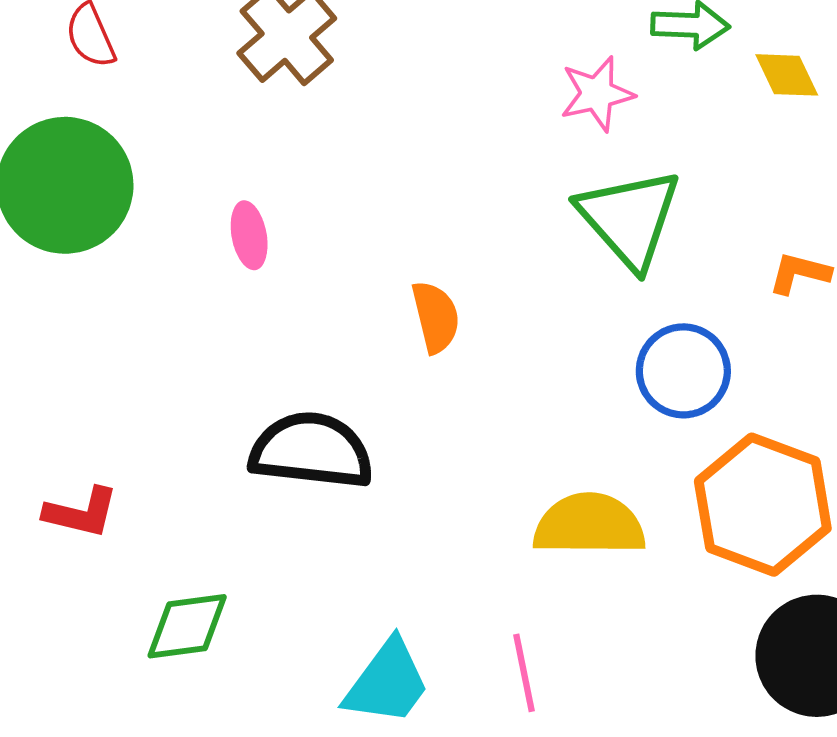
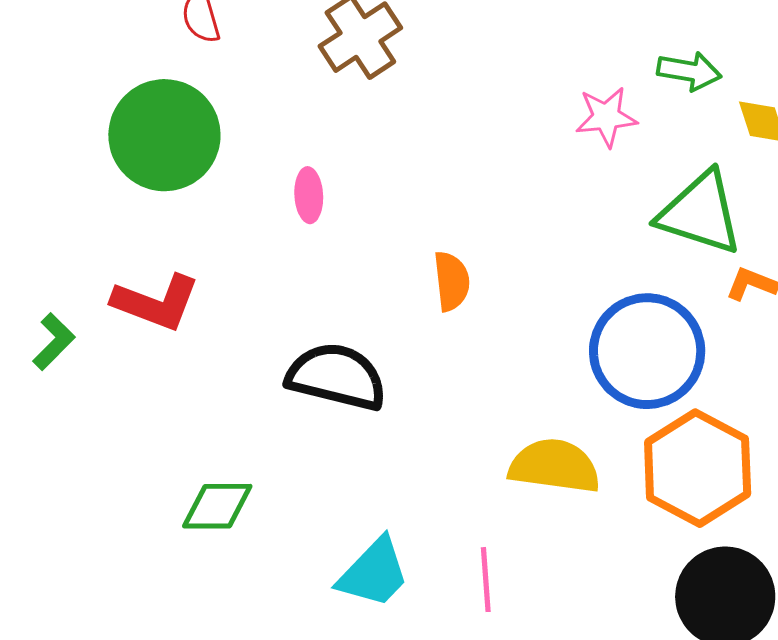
green triangle: (629, 219) -> (700, 213), moved, turned -38
blue circle: (683, 371) -> (647, 351), size x1.5
red L-shape: (81, 513) -> (156, 302), moved, size x1.4

